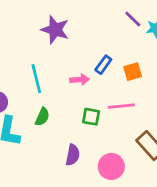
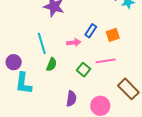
green semicircle: (42, 117) -> (52, 64), moved
green square: (91, 117) -> (84, 70), turned 32

